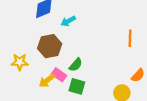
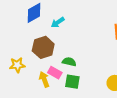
green semicircle: (76, 65) -> (69, 62), turned -112
yellow arrow: (47, 81) -> (44, 79), turned 112

